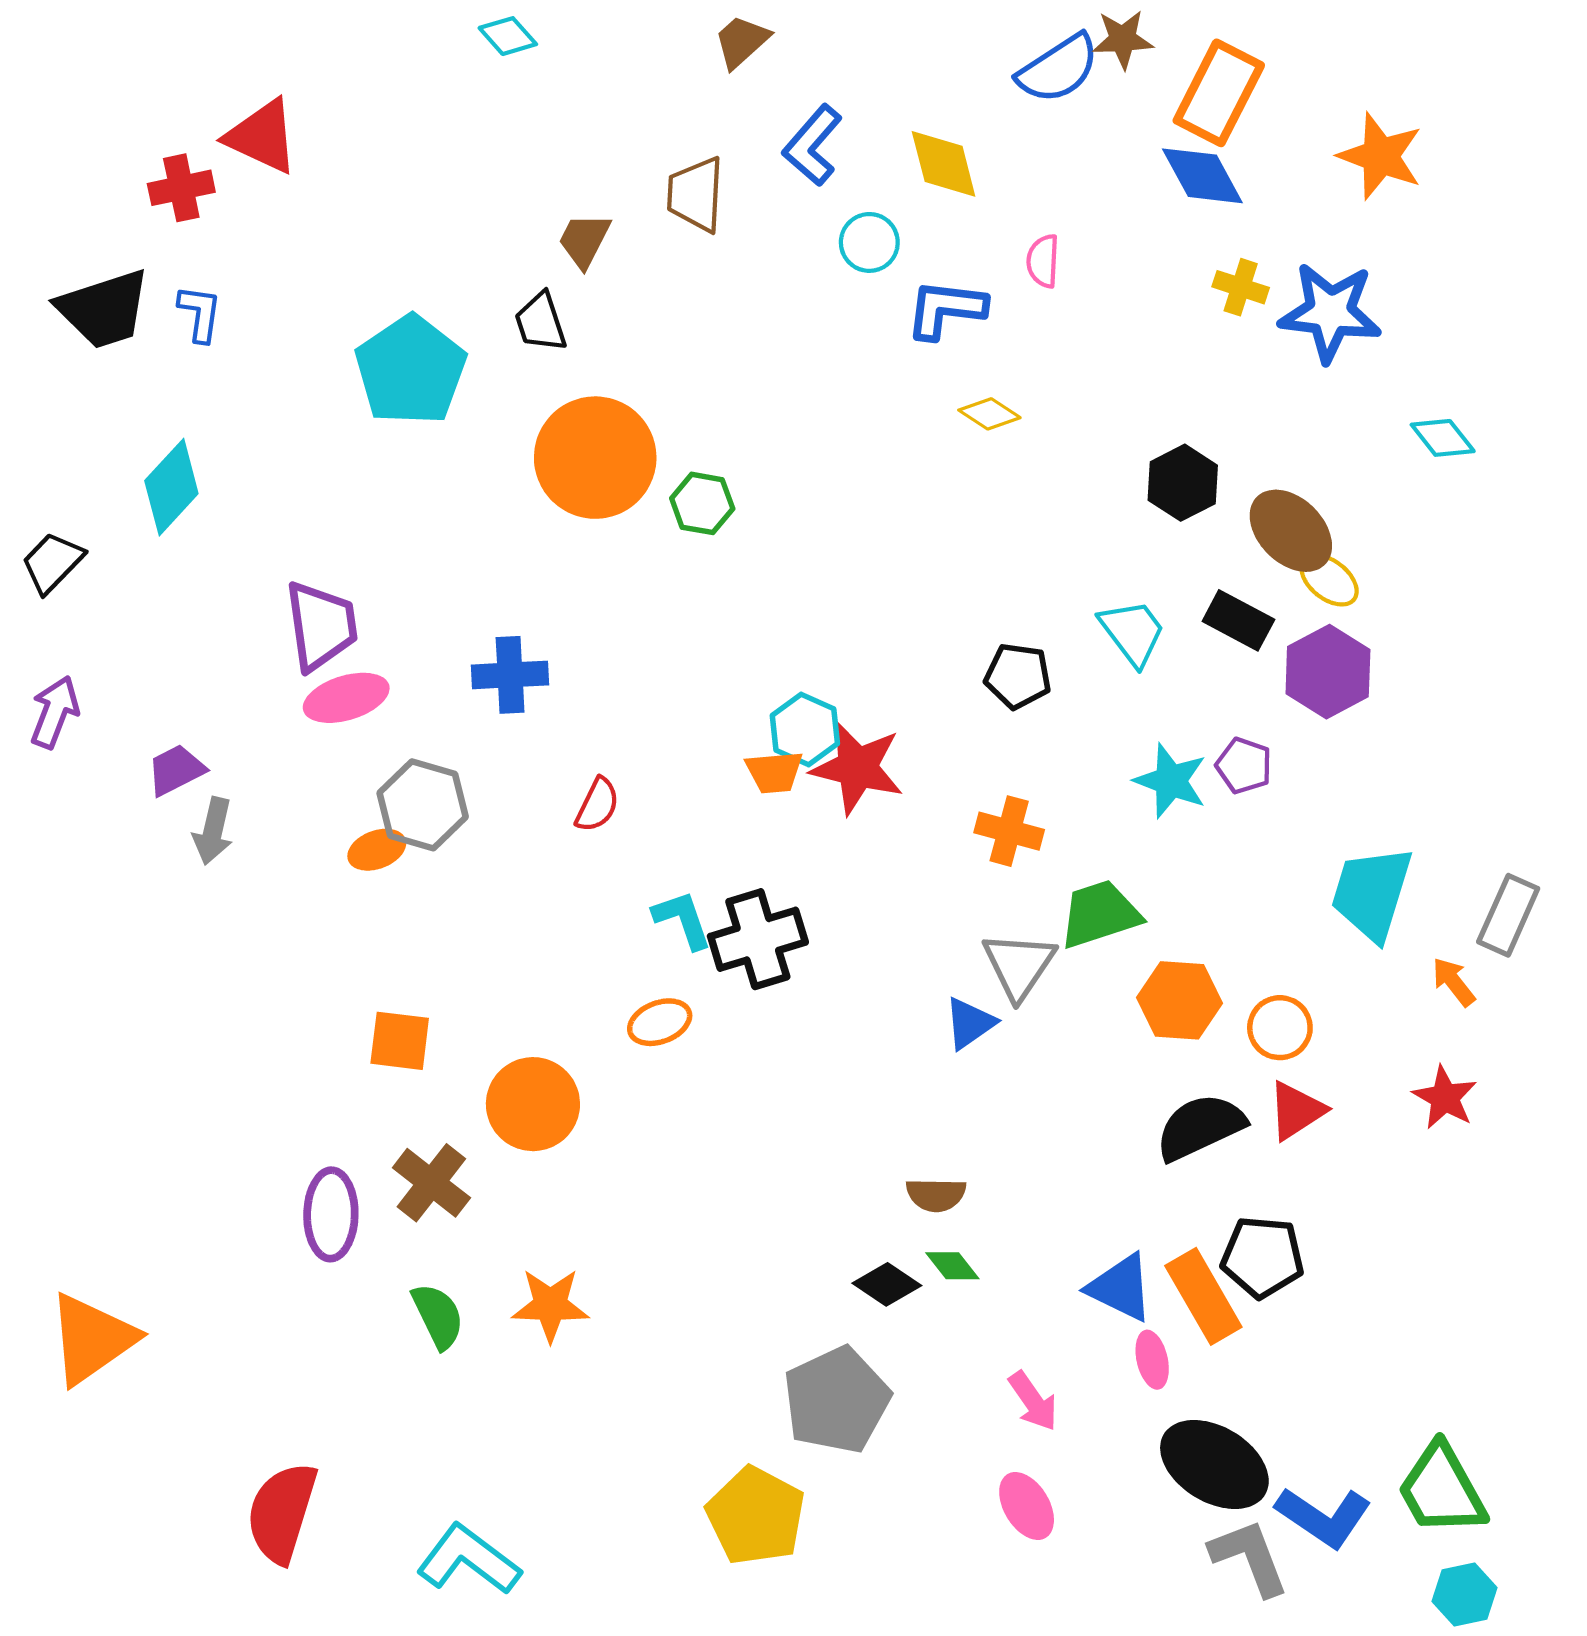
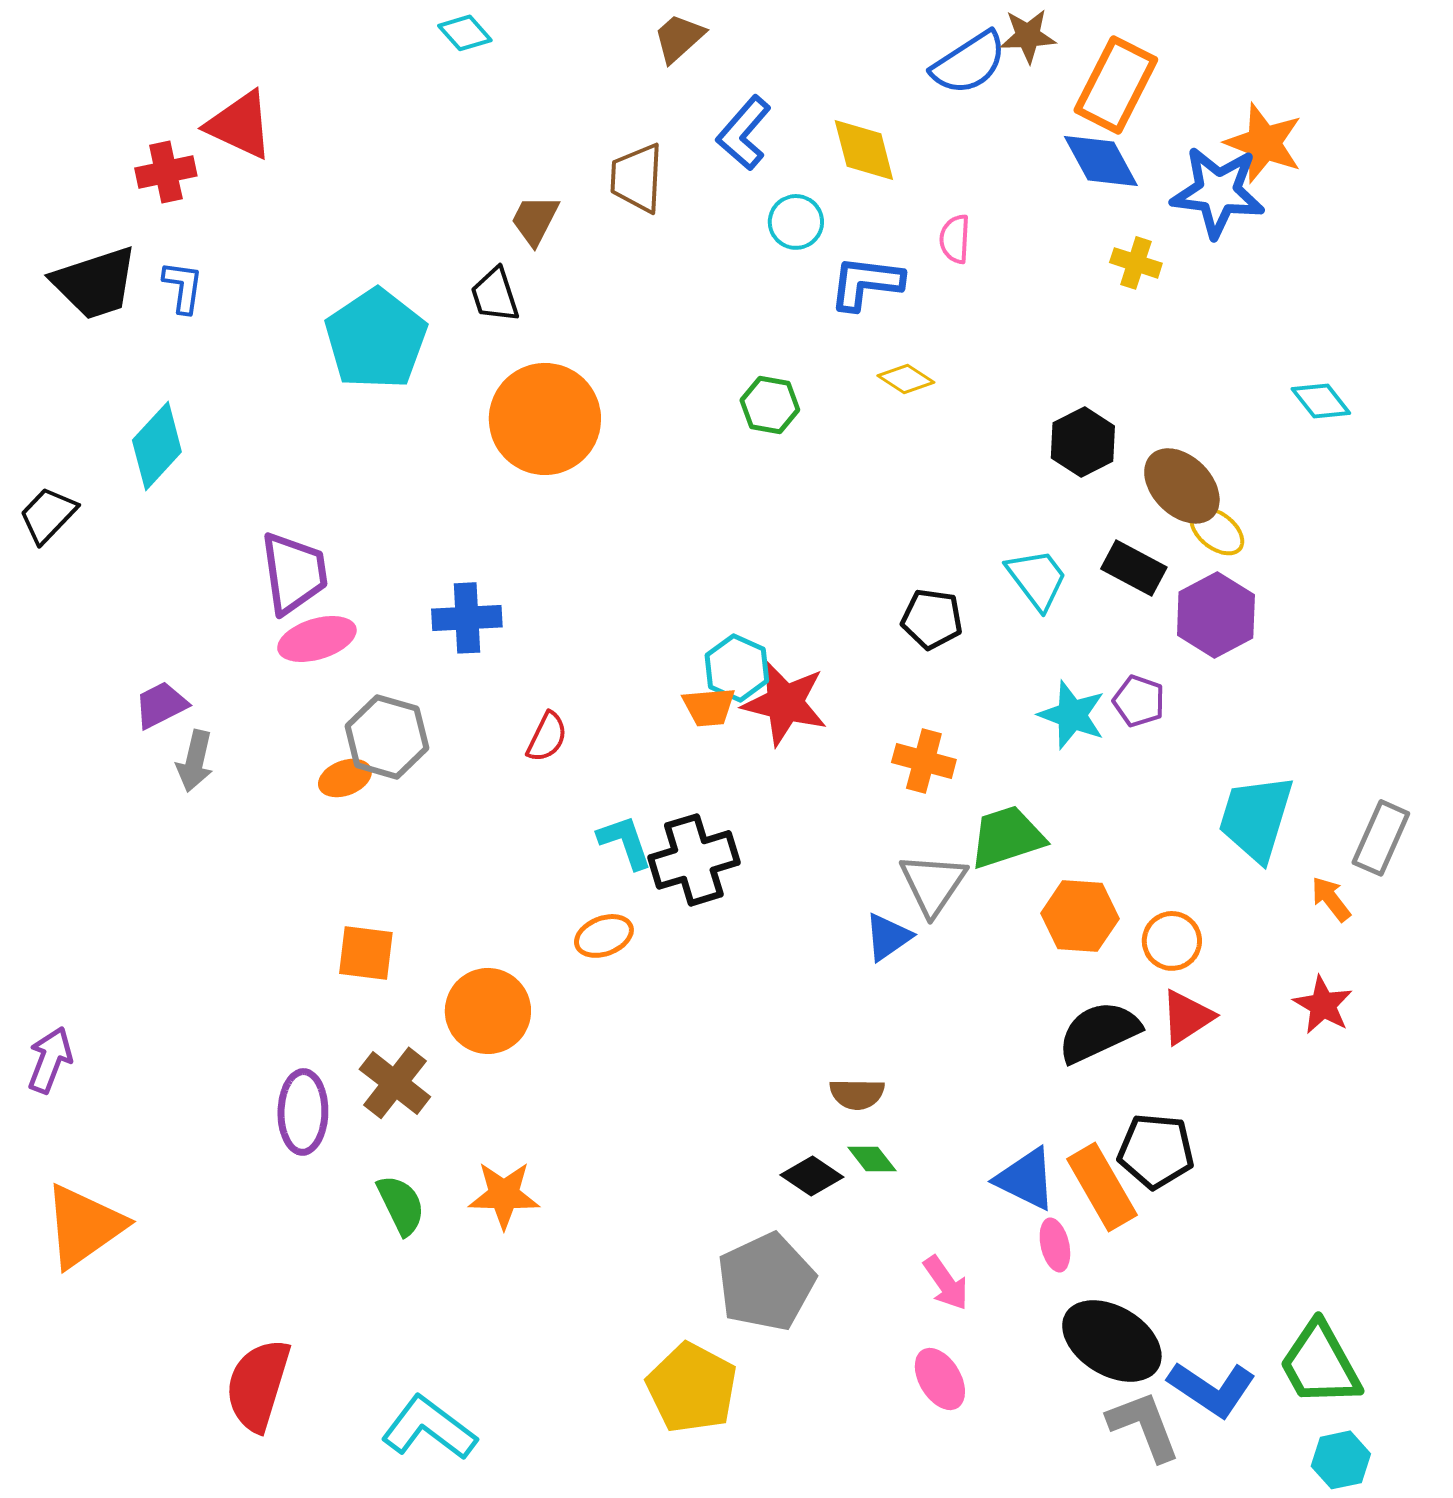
blue star: (1330, 312) -> (1218, 192), moved
green hexagon: (702, 503) -> (770, 405), moved
purple arrow: (55, 712) -> (50, 1060), moved

